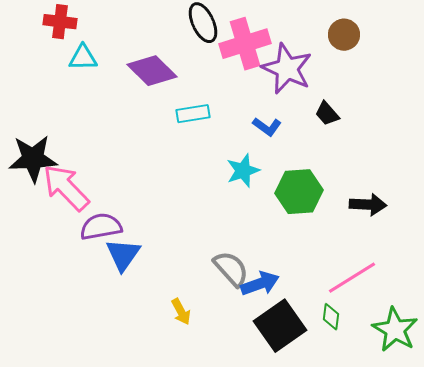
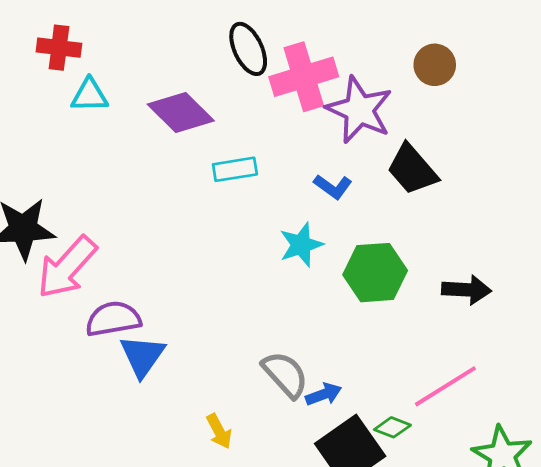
black trapezoid: (327, 114) -> (412, 169), size x1.6
pink arrow: (66, 188) -> (67, 267), turned -94
blue arrow: (260, 284) -> (324, 394), size x0.7
green diamond: (331, 317) -> (392, 427), moved, turned -76

